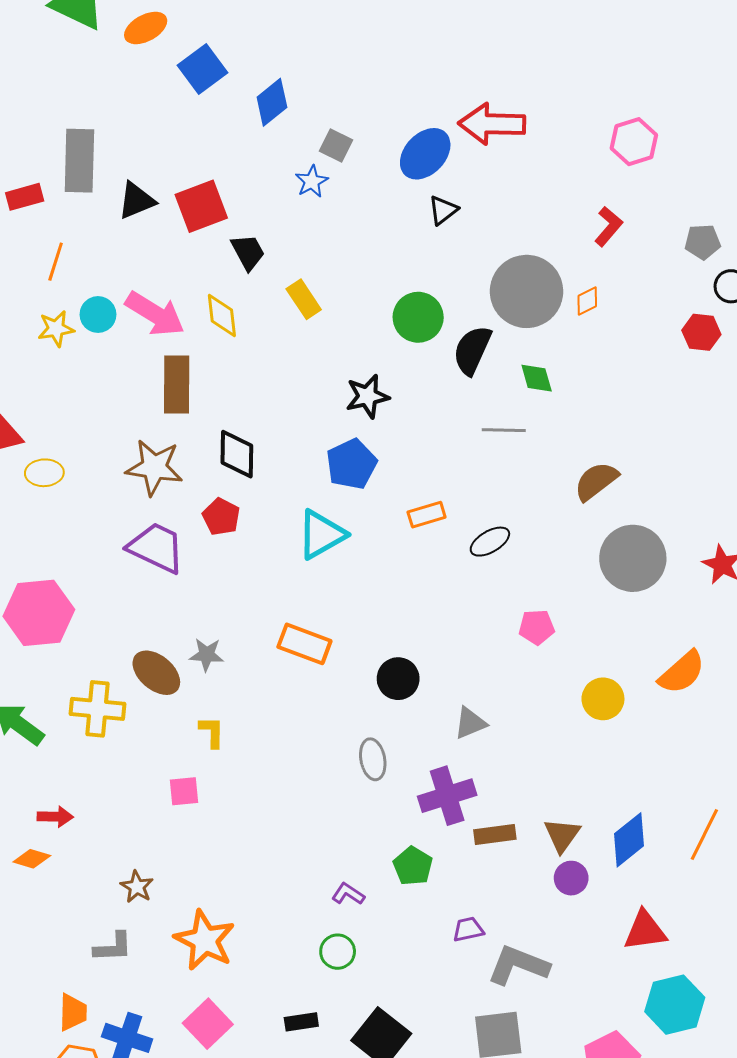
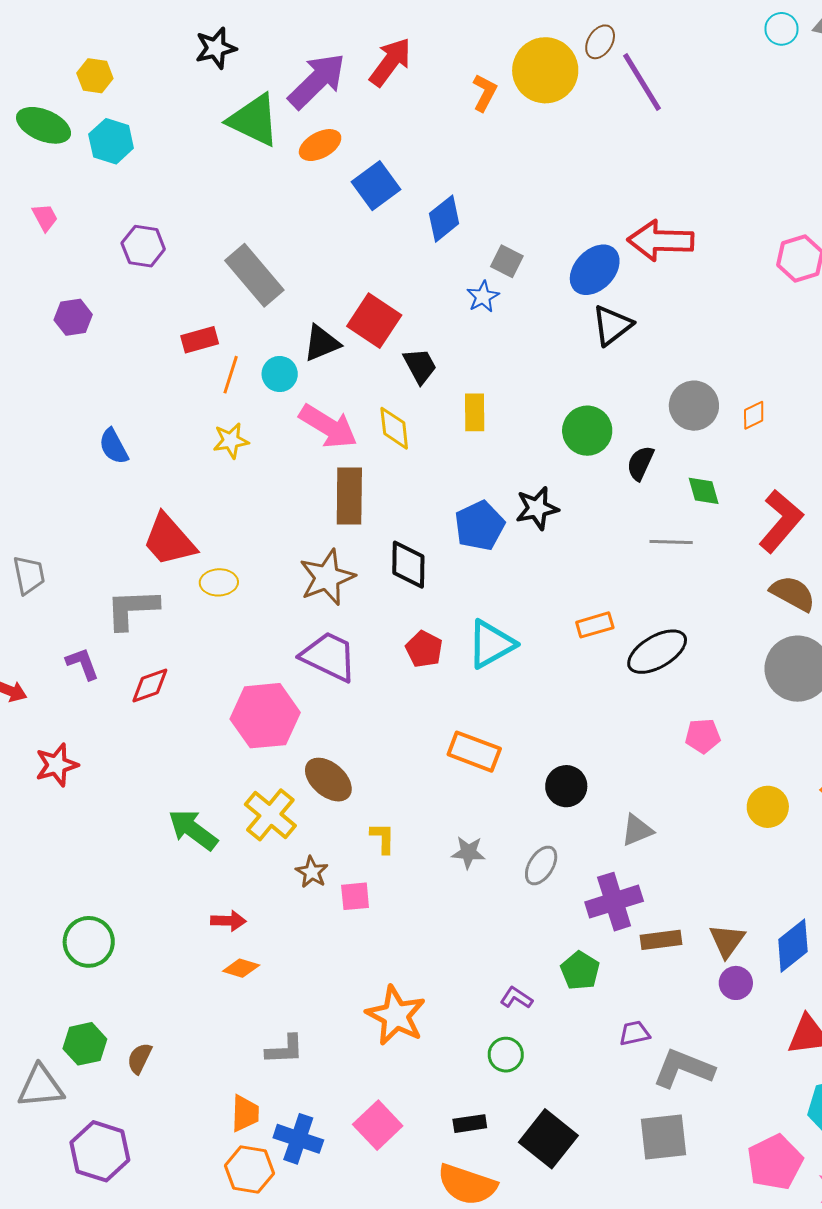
gray rectangle: (79, 161) -> (254, 275), turned -42
red rectangle: (25, 197) -> (200, 340), moved
black triangle: (136, 201) -> (322, 343), moved
red square: (201, 206) -> (374, 321), turned -36
black triangle: (443, 210) -> (612, 325), size x1.4
red L-shape: (608, 226) -> (781, 521), moved, size x1.6
gray circle: (527, 291) -> (694, 406), size x0.7
yellow rectangle: (304, 299) -> (475, 412), turned 33
cyan circle: (98, 315) -> (280, 374), moved
black semicircle: (472, 350) -> (640, 463), size x0.7
blue pentagon: (352, 464) -> (480, 526), moved
brown star: (154, 467) -> (327, 577), turned -30
brown semicircle: (596, 481) -> (793, 593), moved, turned 66
red pentagon: (221, 517) -> (424, 649), moved
black ellipse: (490, 542) -> (657, 652), size x1.5
pink hexagon: (39, 613) -> (265, 716), moved
gray star: (207, 655) -> (468, 852), moved
yellow cross: (98, 709) -> (270, 815), turned 34
gray ellipse: (373, 759) -> (541, 865), turned 42
orange diamond: (32, 859) -> (241, 968), moved
brown star: (137, 887) -> (312, 872), moved
orange star: (205, 940) -> (396, 1015), moved

